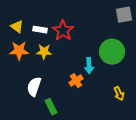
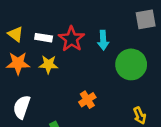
cyan arrow: (89, 66) -> (103, 40), moved
white semicircle: (34, 87) -> (22, 107), moved

